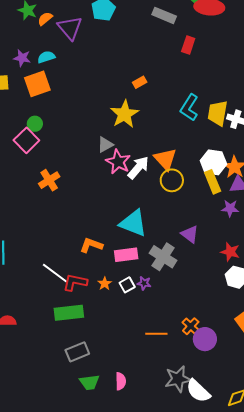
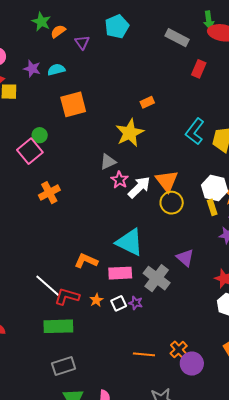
purple triangle: (70, 28) -> (82, 42), size x0.6
orange square: (37, 84) -> (73, 104), moved
pink star: (118, 162) -> (120, 180), size x0.7
yellow rectangle: (213, 182) -> (212, 207), size x0.7

